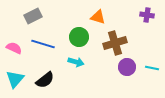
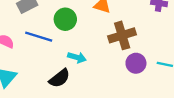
green circle: (79, 37) -> (65, 19), moved
black semicircle: (45, 80) -> (60, 78), moved

